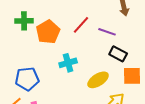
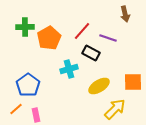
black rectangle: (118, 54) -> (91, 53), moved
blue pentagon: (27, 79) -> (28, 85), turned -30

